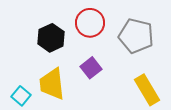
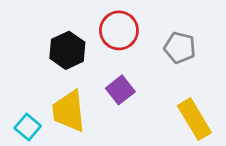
gray pentagon: (136, 36) -> (180, 48), size x0.7

